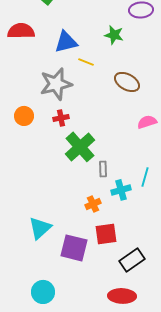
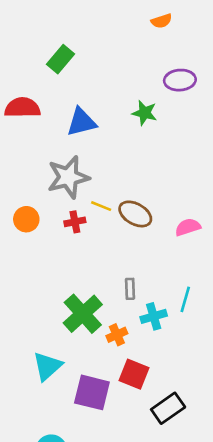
yellow line: (86, 62) -> (101, 206), moved
brown ellipse: (127, 82) -> (135, 214), moved
green cross: (80, 147) -> (83, 314), moved
red square: (106, 234) -> (134, 374), turned 30

